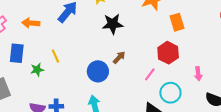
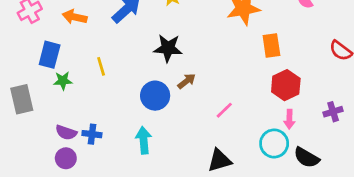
black star: (113, 24) -> (168, 48), moved
red hexagon: (168, 53) -> (286, 85), moved
green star: (37, 70) -> (63, 81), moved
cyan circle: (170, 93) -> (274, 143), moved

